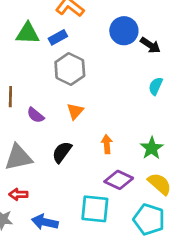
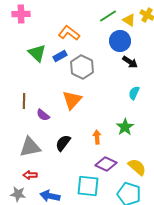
blue circle: (124, 31) -> (120, 41), moved
green triangle: (28, 33) -> (37, 53), turned 42
gray hexagon: (70, 69) -> (82, 67), moved
orange triangle: (75, 111) -> (72, 100), moved, size x1.5
green star: (152, 148) -> (125, 127), moved

